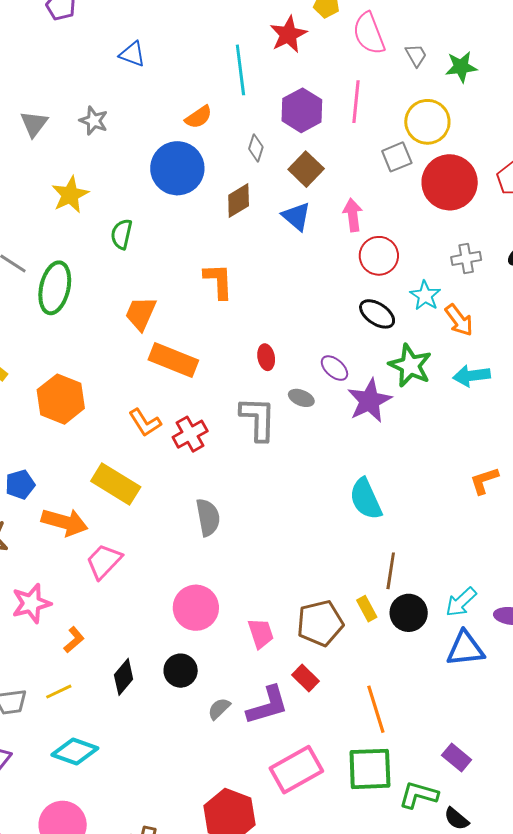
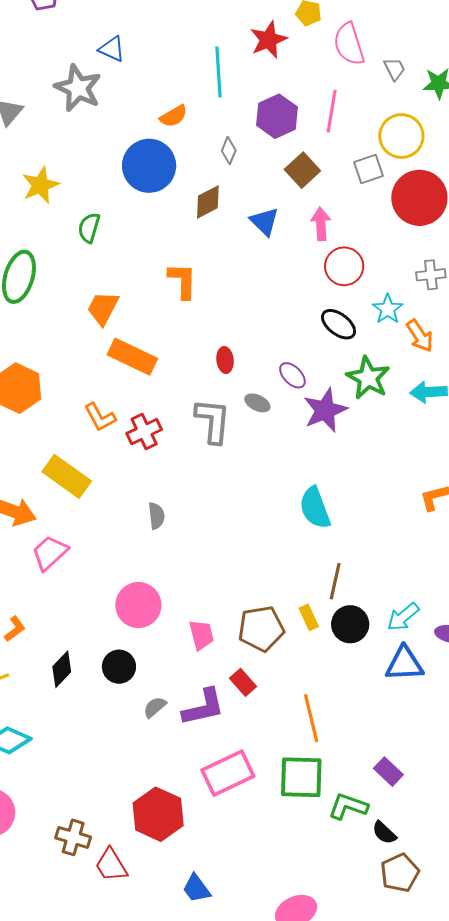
gray star: (94, 121) -> (78, 88), moved, size x1.6
brown square: (306, 169) -> (302, 170), moved
gray semicircle: (208, 517) -> (156, 516), size x0.7

